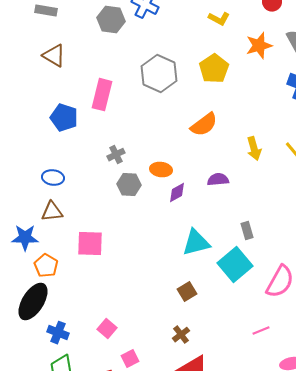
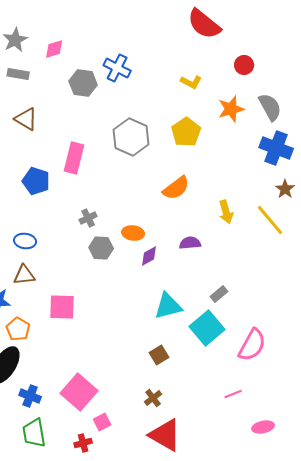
gray rectangle: (247, 231) -> (219, 294), turned 66
pink square: (107, 329) -> (79, 392), size x1.8

